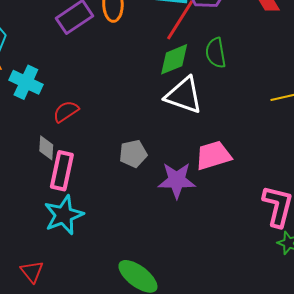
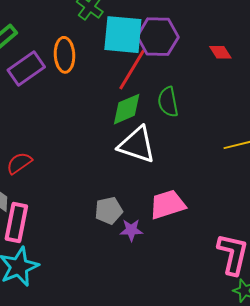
gray pentagon: (133, 154) -> (109, 211), moved
purple star: (177, 180) -> (131, 230), size x0.6

